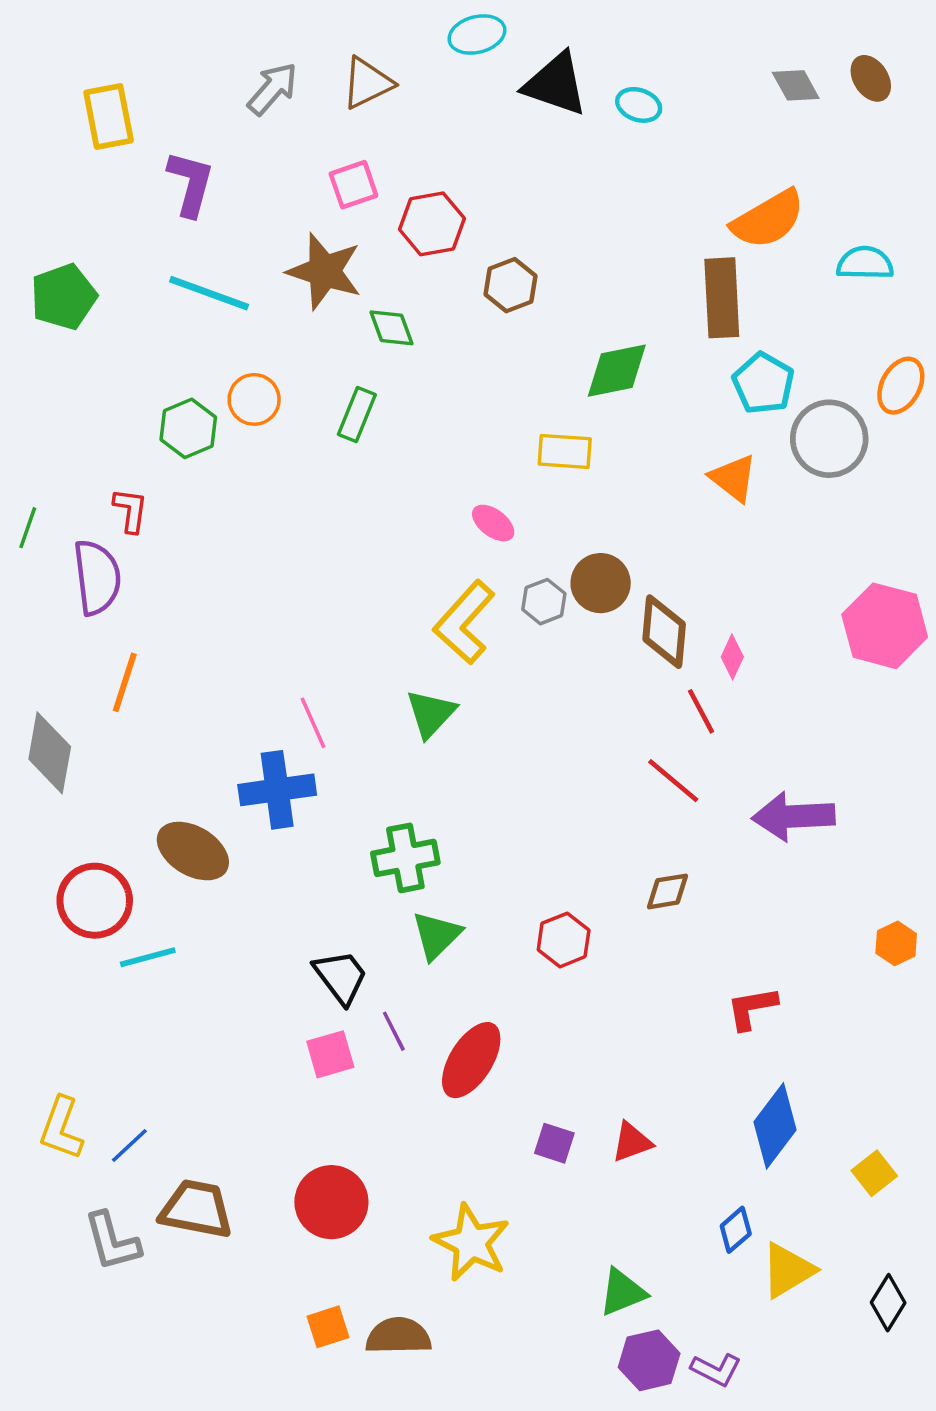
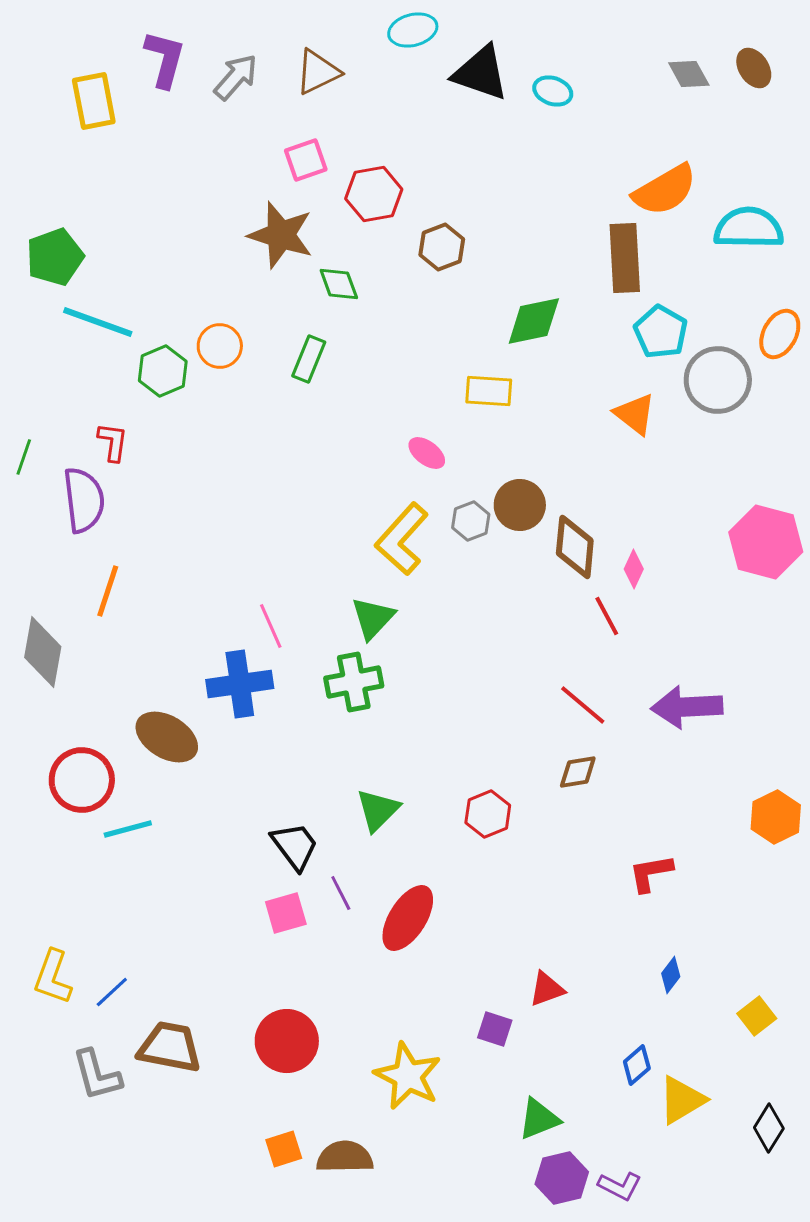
purple L-shape: (191, 183) -> (165, 59), moved
cyan semicircle: (865, 263) -> (749, 228), size x1.4
cyan line: (209, 293) -> (98, 322), moved
red line: (673, 781) -> (583, 705), moved
green cross: (405, 858) -> (354, 682), moved
orange hexagon: (896, 943) -> (776, 817), size x1.4
blue diamond: (775, 1126) -> (671, 975), size x0.5
purple square: (554, 1143) -> (495, 1029), moved

